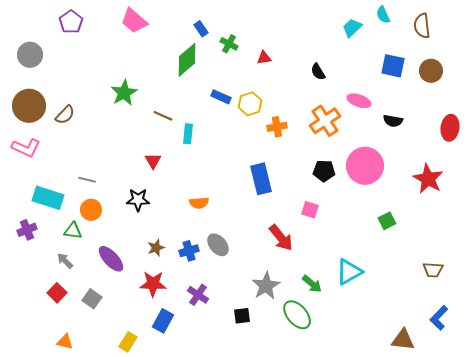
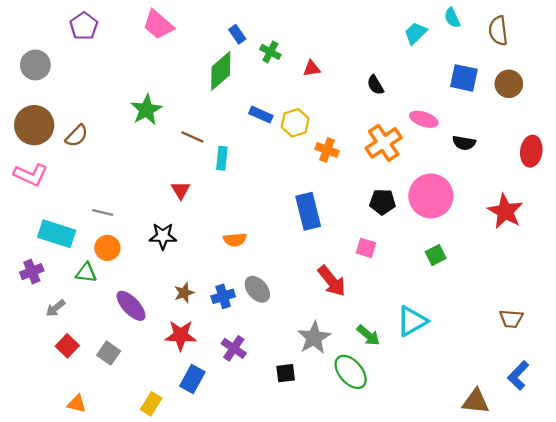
orange cross: (277, 127) -> (327, 150), turned 30
green square: (387, 221) -> (436, 255), moved
gray arrow: (65, 261) -> (55, 308), moved, turned -84

